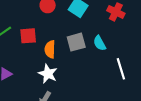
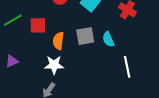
white star: (48, 74) -> (54, 65), turned -30

